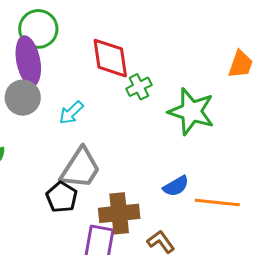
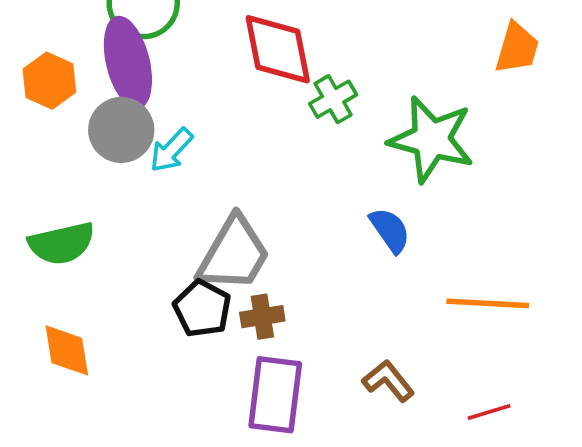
cyan arrow: (71, 113) -> (171, 150), moved
blue semicircle: (176, 186) -> (390, 230), moved, turned -92
brown cross: (119, 213) -> (262, 317), moved, size x0.6

